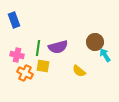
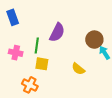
purple semicircle: (58, 47) -> (57, 32), moved, turned -48
orange cross: (25, 73) -> (30, 85), moved

